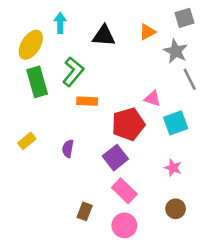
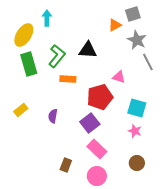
gray square: (185, 18) -> (133, 14), moved
black triangle: (104, 36) -> (88, 50), moved
cyan square: (176, 123) -> (137, 108), moved, turned 36

